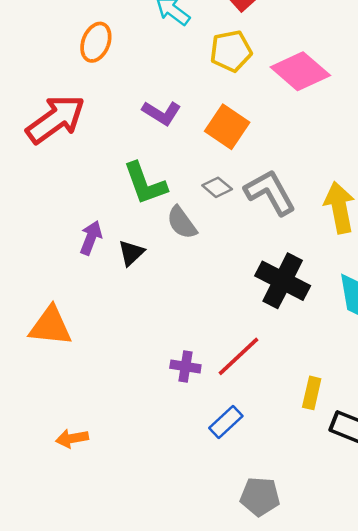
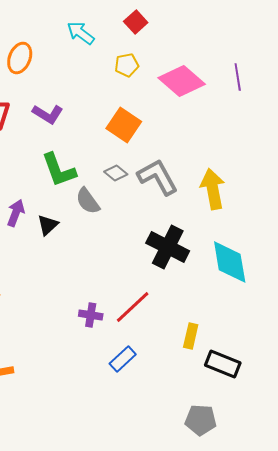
yellow pentagon: (231, 51) -> (127, 65), size x0.7
purple L-shape: (162, 113) -> (48, 114), moved
gray pentagon: (260, 496) -> (201, 420), moved

